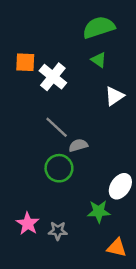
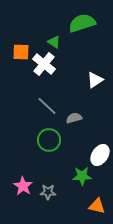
green triangle: (99, 60) -> (54, 42), moved
gray semicircle: (78, 145) -> (74, 118), moved

